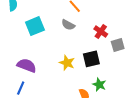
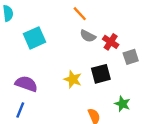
gray semicircle: (68, 25) -> (88, 36), moved
green star: (99, 85) -> (122, 104), moved

